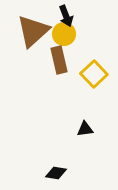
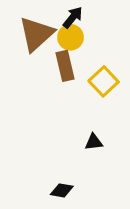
black arrow: (66, 16) -> (73, 17), turned -120

